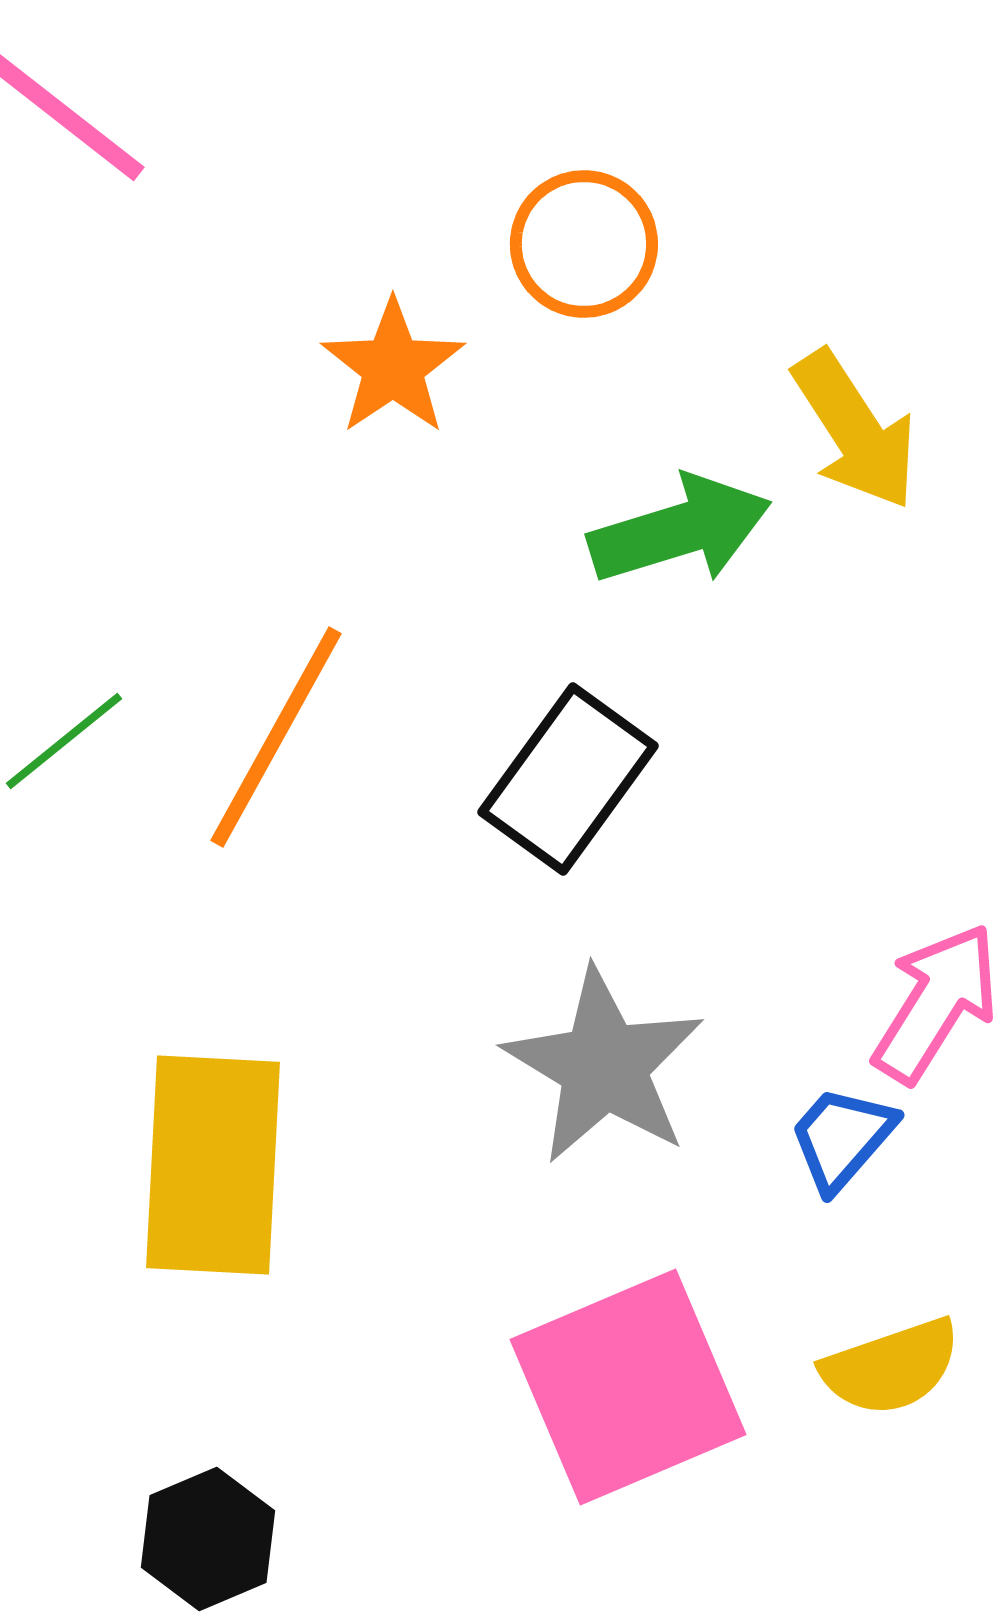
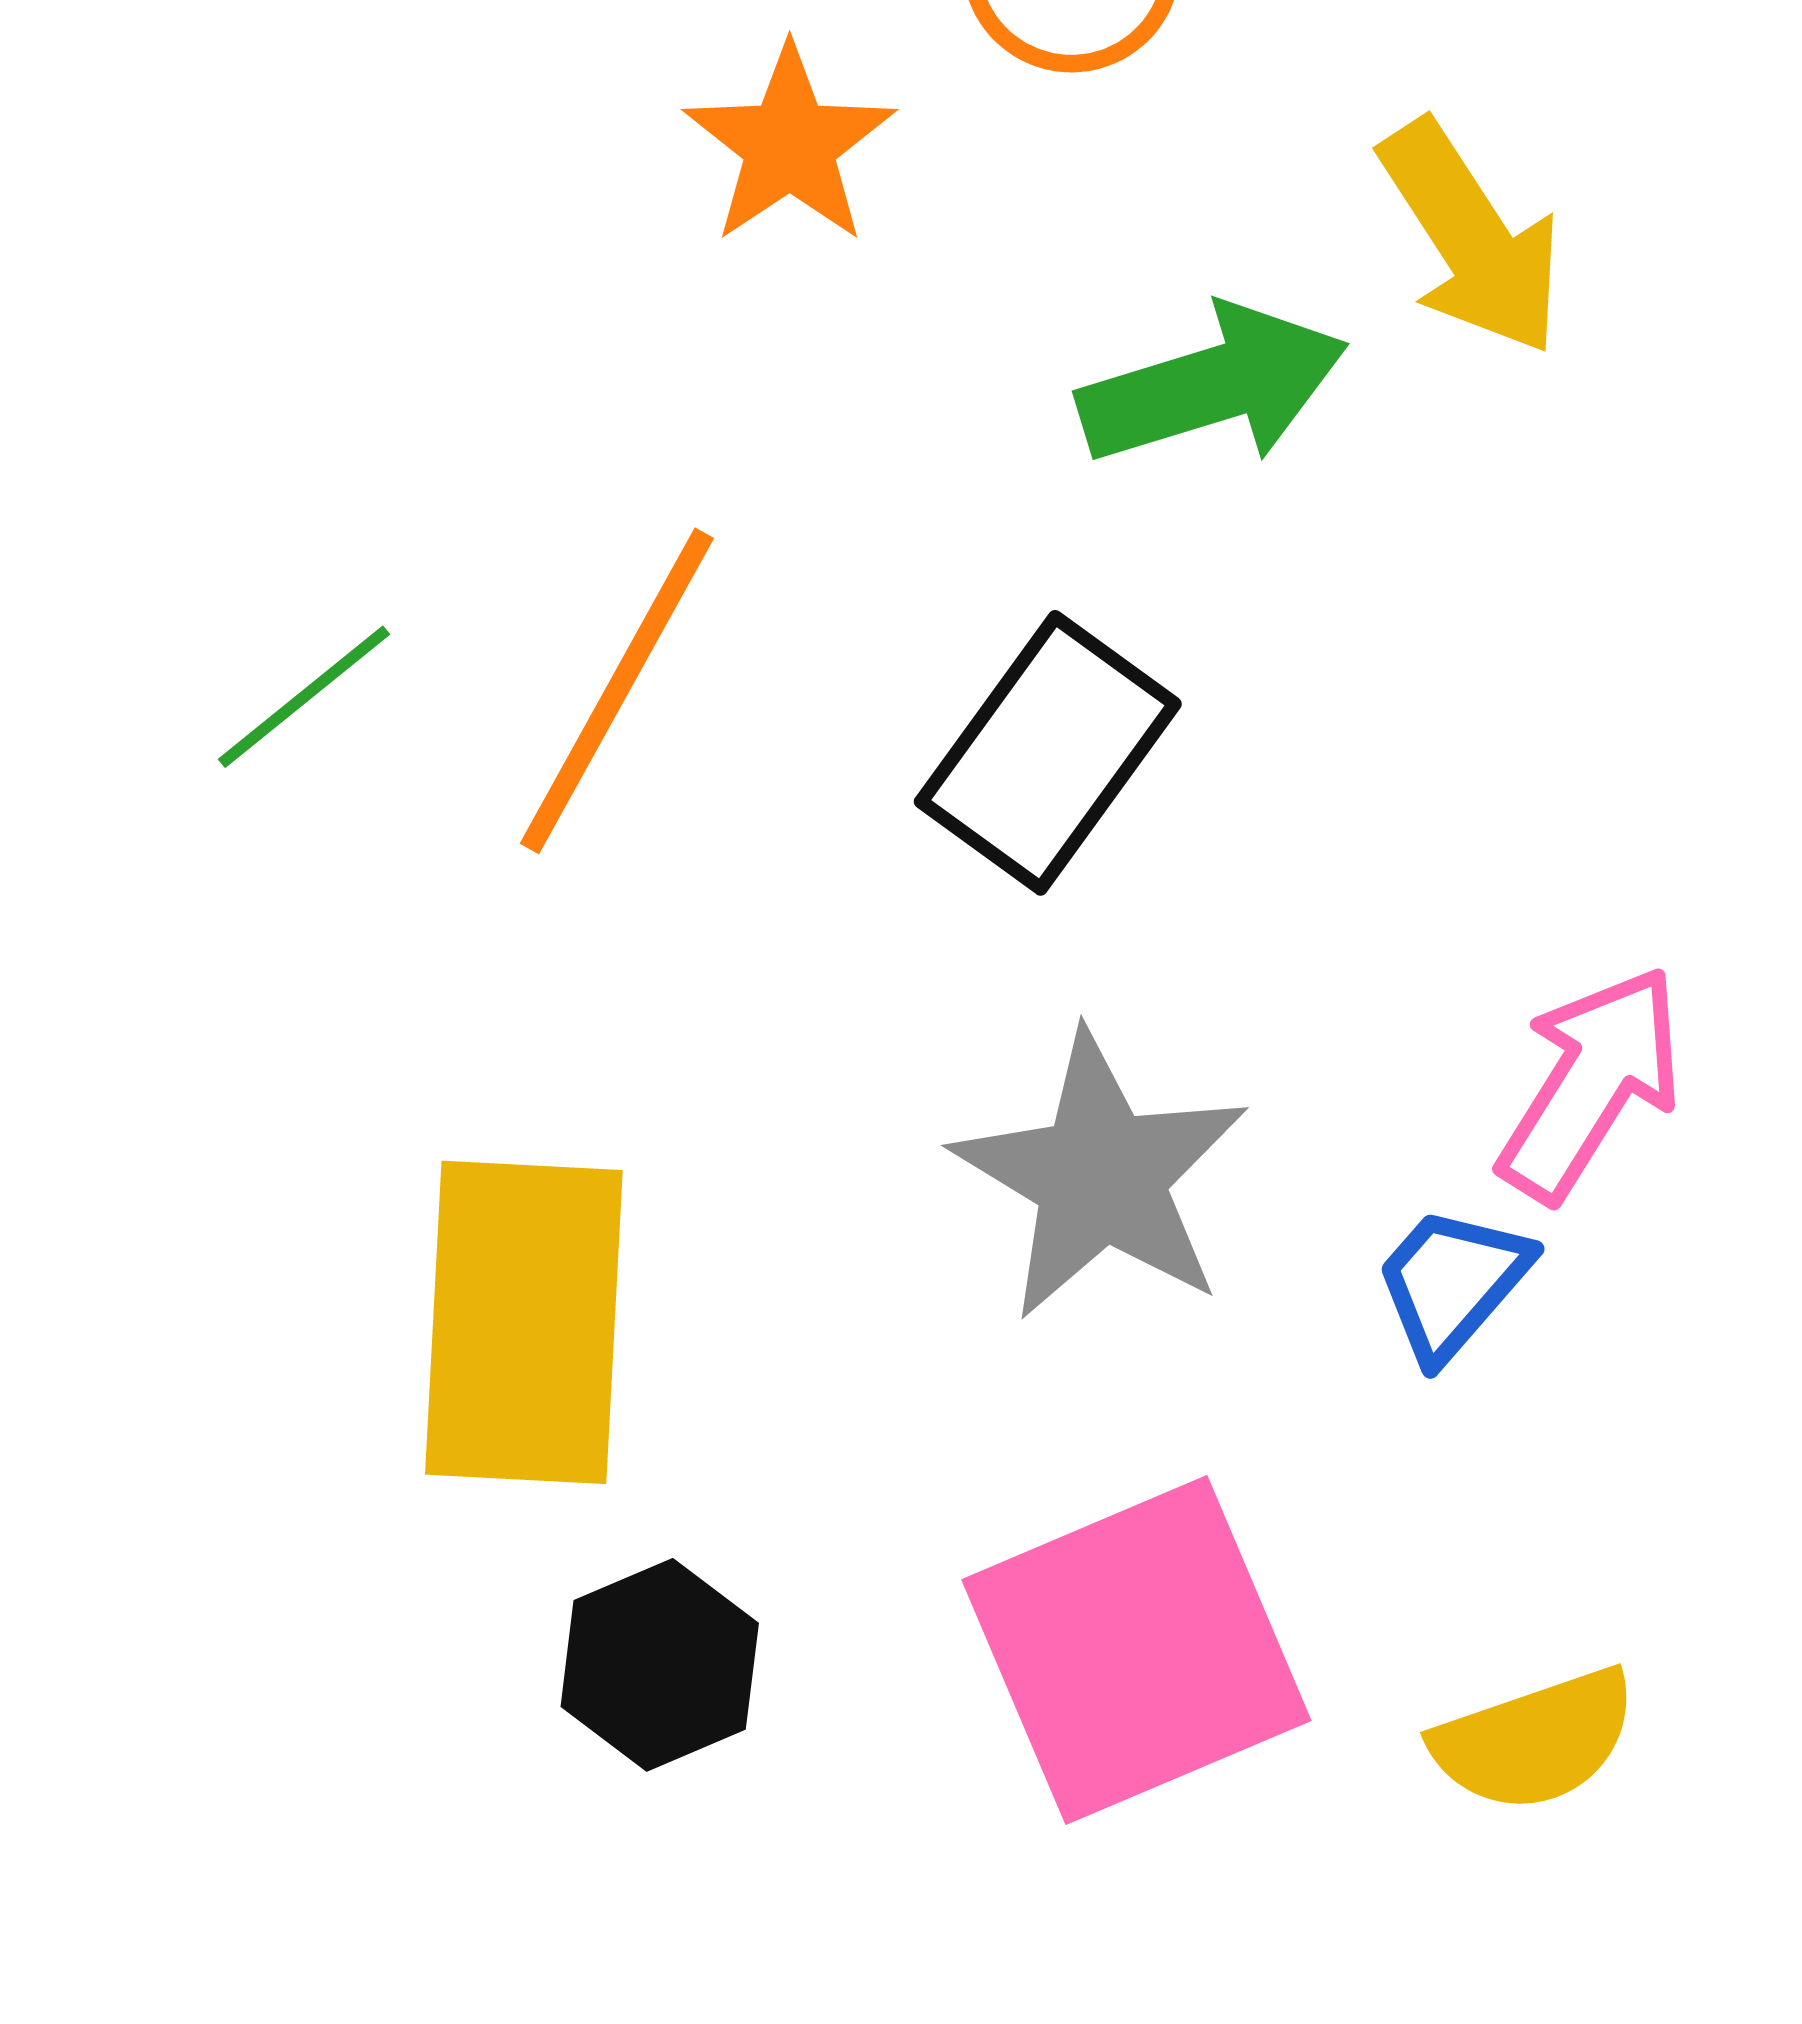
yellow semicircle: (891, 1367) -> (1535, 1740), moved
black hexagon: (208, 1539) -> (660, 1665), moved

